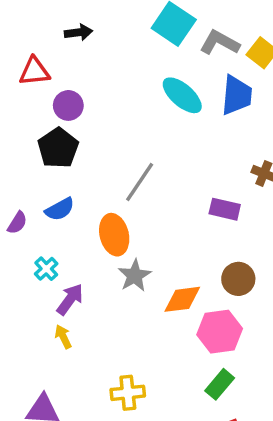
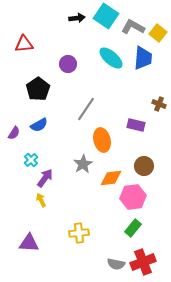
black arrow: (78, 32) -> (77, 18), moved
purple circle: (68, 105) -> (68, 64), moved
orange ellipse: (114, 235) -> (102, 140), moved

